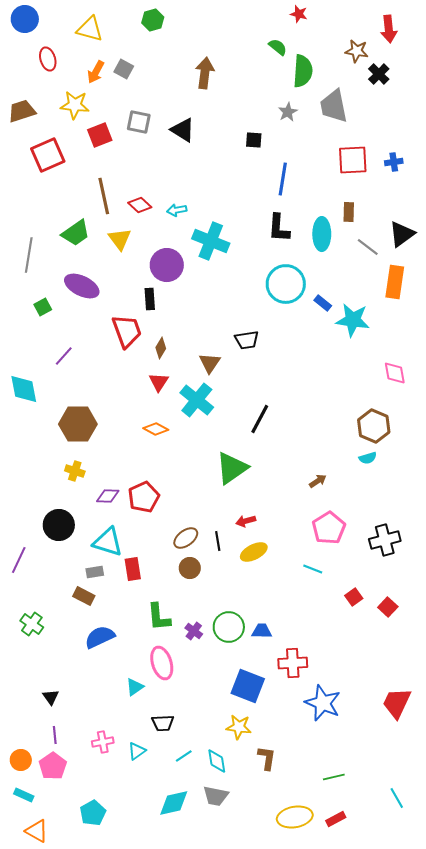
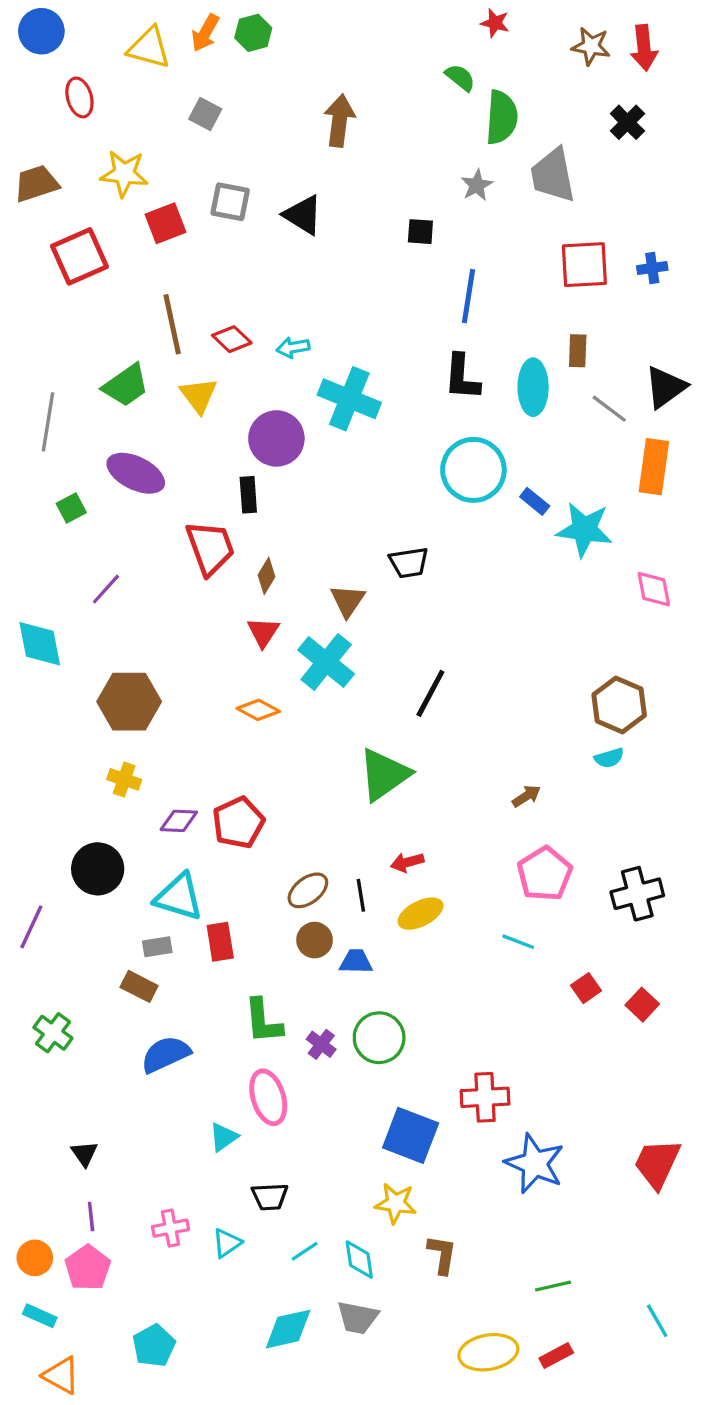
brown star: (357, 51) -> (591, 46), moved
orange arrow: (96, 72) -> (205, 33), moved
pink diamond: (395, 373) -> (654, 589), moved
blue trapezoid: (262, 631) -> (356, 962), moved

